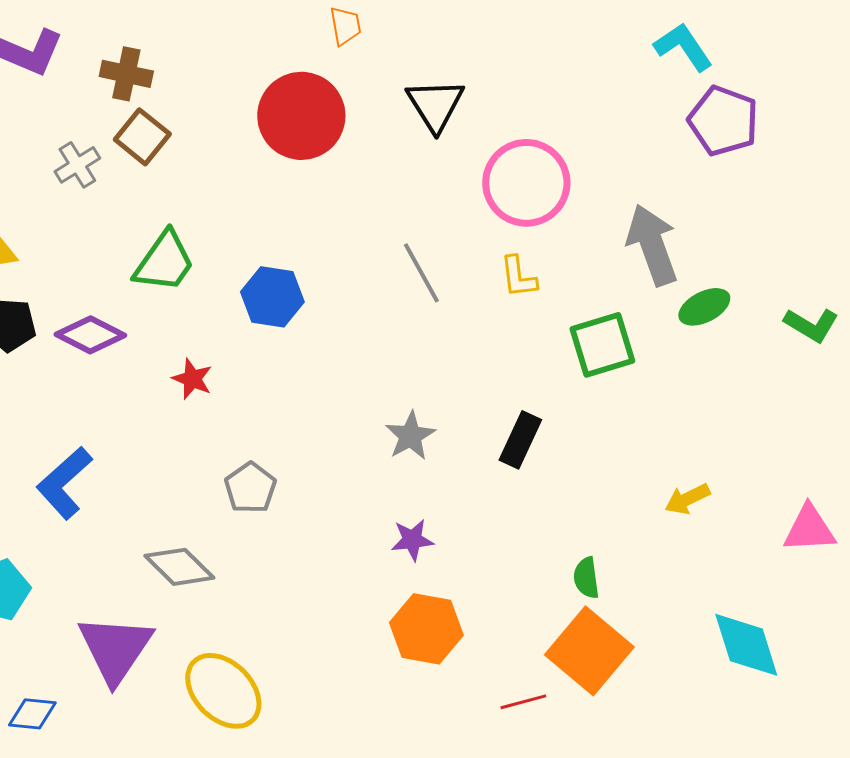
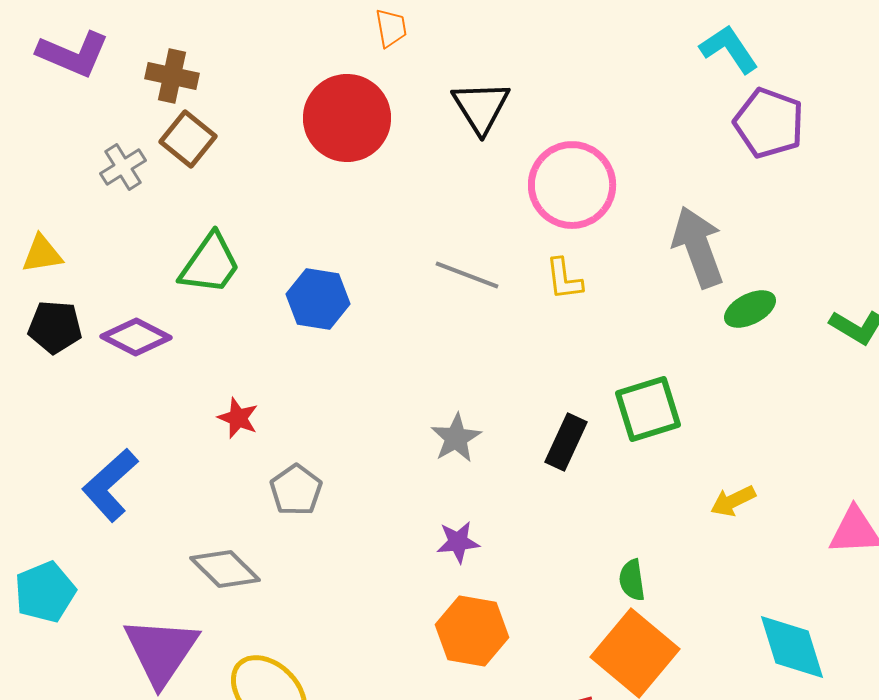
gray line: (421, 273) -> (467, 275), turned -40
green square: (602, 345) -> (648, 409), moved
red star: (192, 379) -> (238, 418), moved

